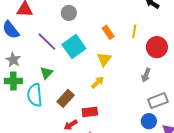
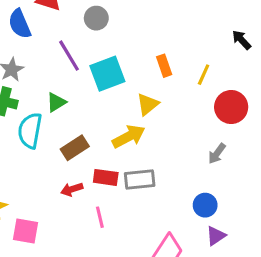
gray circle: (69, 13) -> (96, 18), moved
gray arrow: (146, 75) -> (217, 154), moved
yellow arrow: (98, 82) -> (129, 136), size x1.5
gray rectangle: (158, 101) -> (140, 179), moved
blue circle: (149, 121) -> (205, 205), moved

